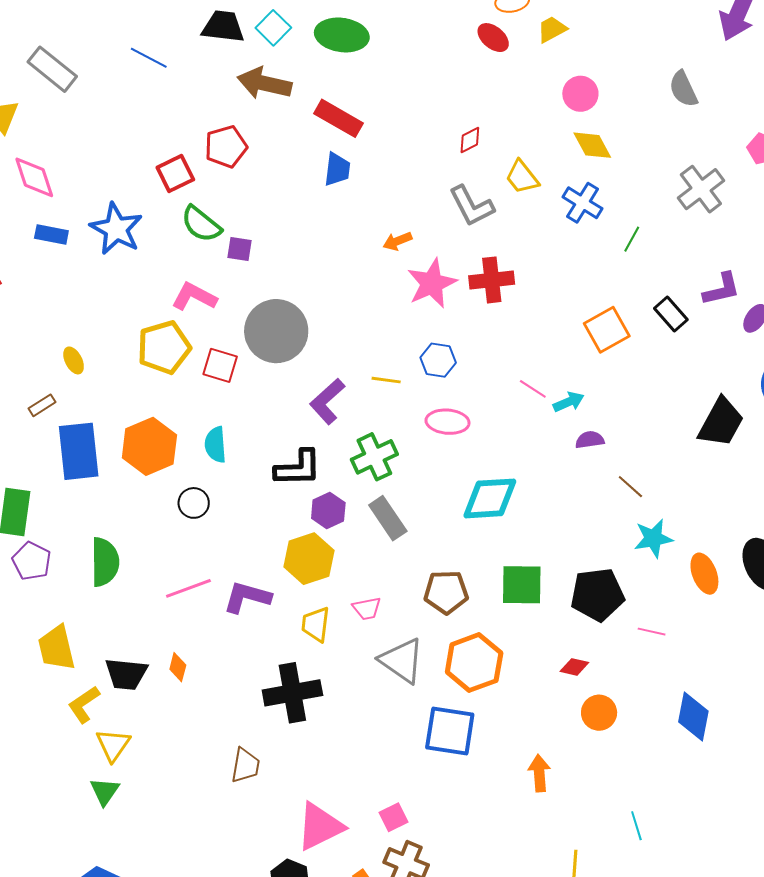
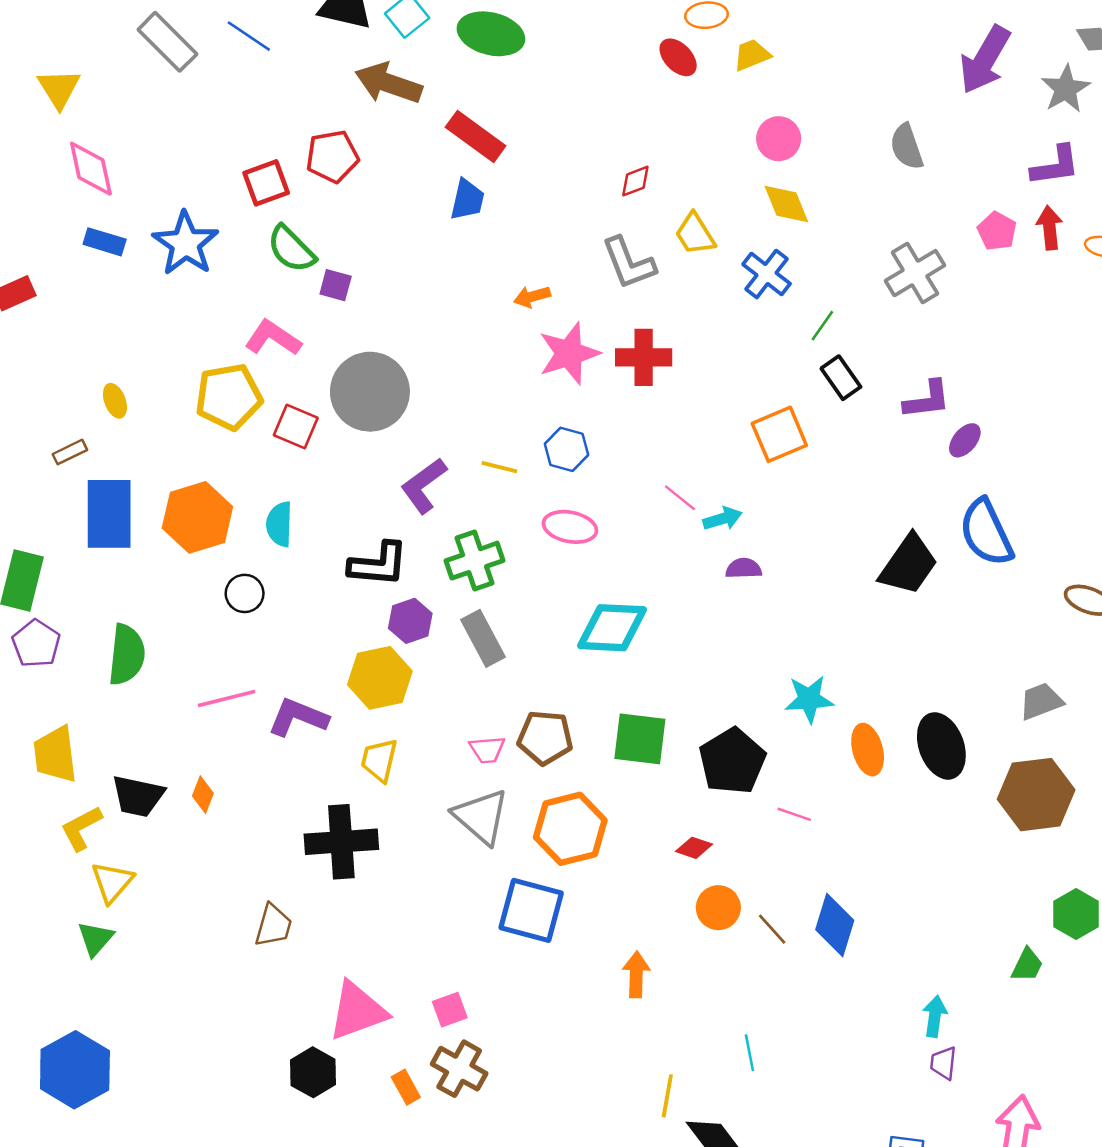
gray rectangle: (52, 69) -> (167, 42), moved
black rectangle: (671, 314) -> (841, 378), moved
brown line: (630, 487) -> (772, 929), moved
black pentagon: (597, 595) -> (732, 761), turned -30
pink trapezoid: (367, 608) -> (487, 750), moved

